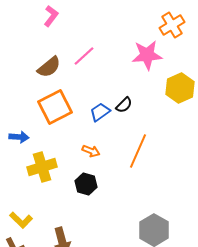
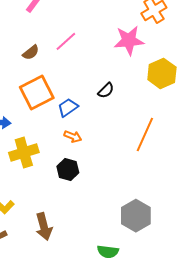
brown semicircle: (49, 67) -> (31, 52), size x0.7
blue trapezoid: (100, 112) -> (68, 107), moved
orange line: (138, 151) -> (145, 134), moved

